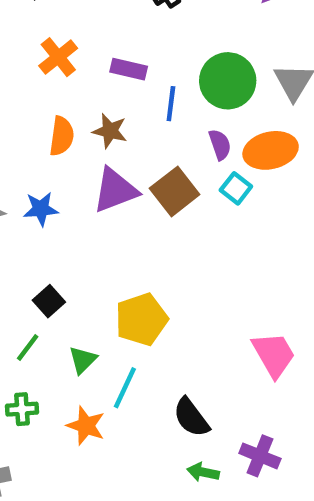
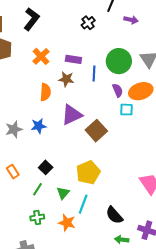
brown star: (110, 131) -> (66, 79), moved
cyan square: (236, 188) -> (126, 110), turned -32
brown square: (175, 191) -> (96, 131), moved

